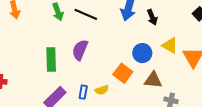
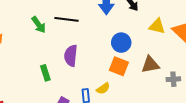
blue circle: (142, 53) -> (121, 43), moved
green rectangle: (51, 59) -> (45, 73), size x0.7

